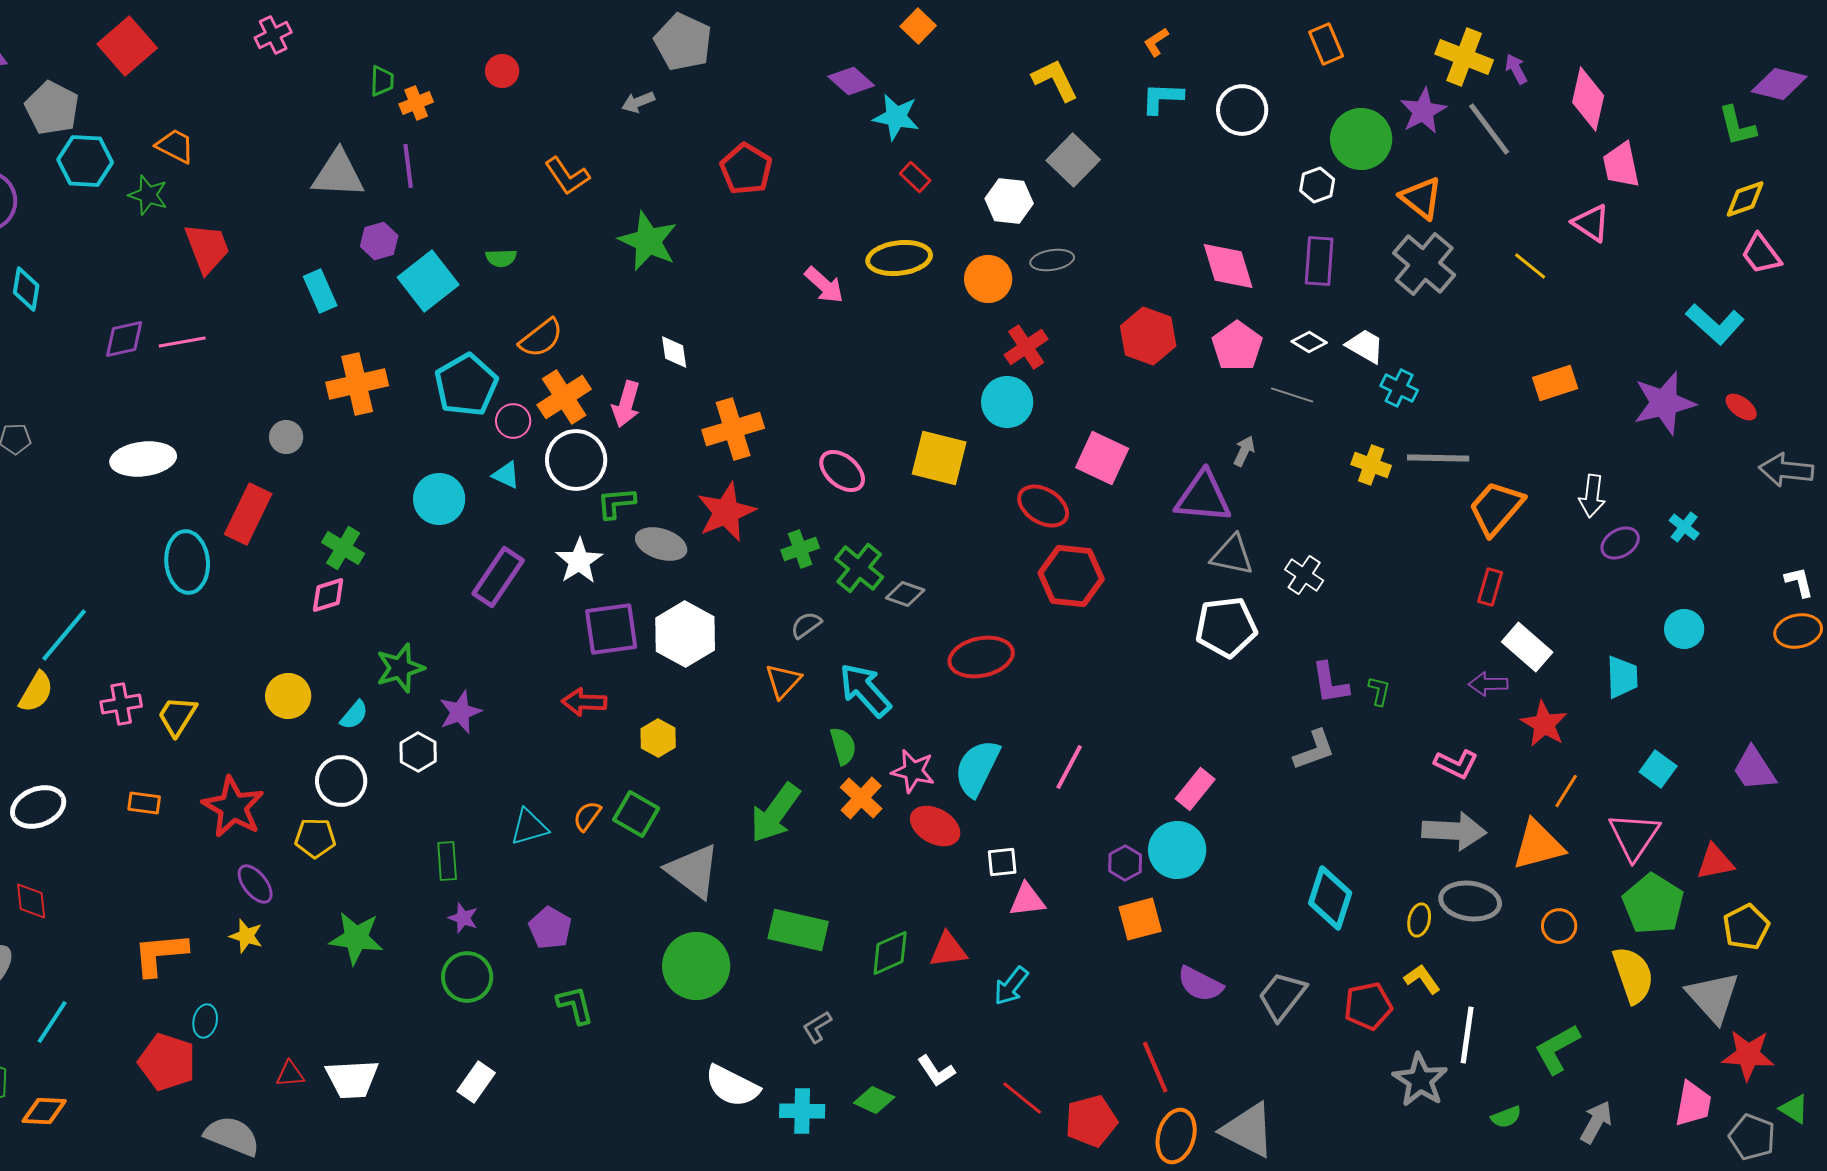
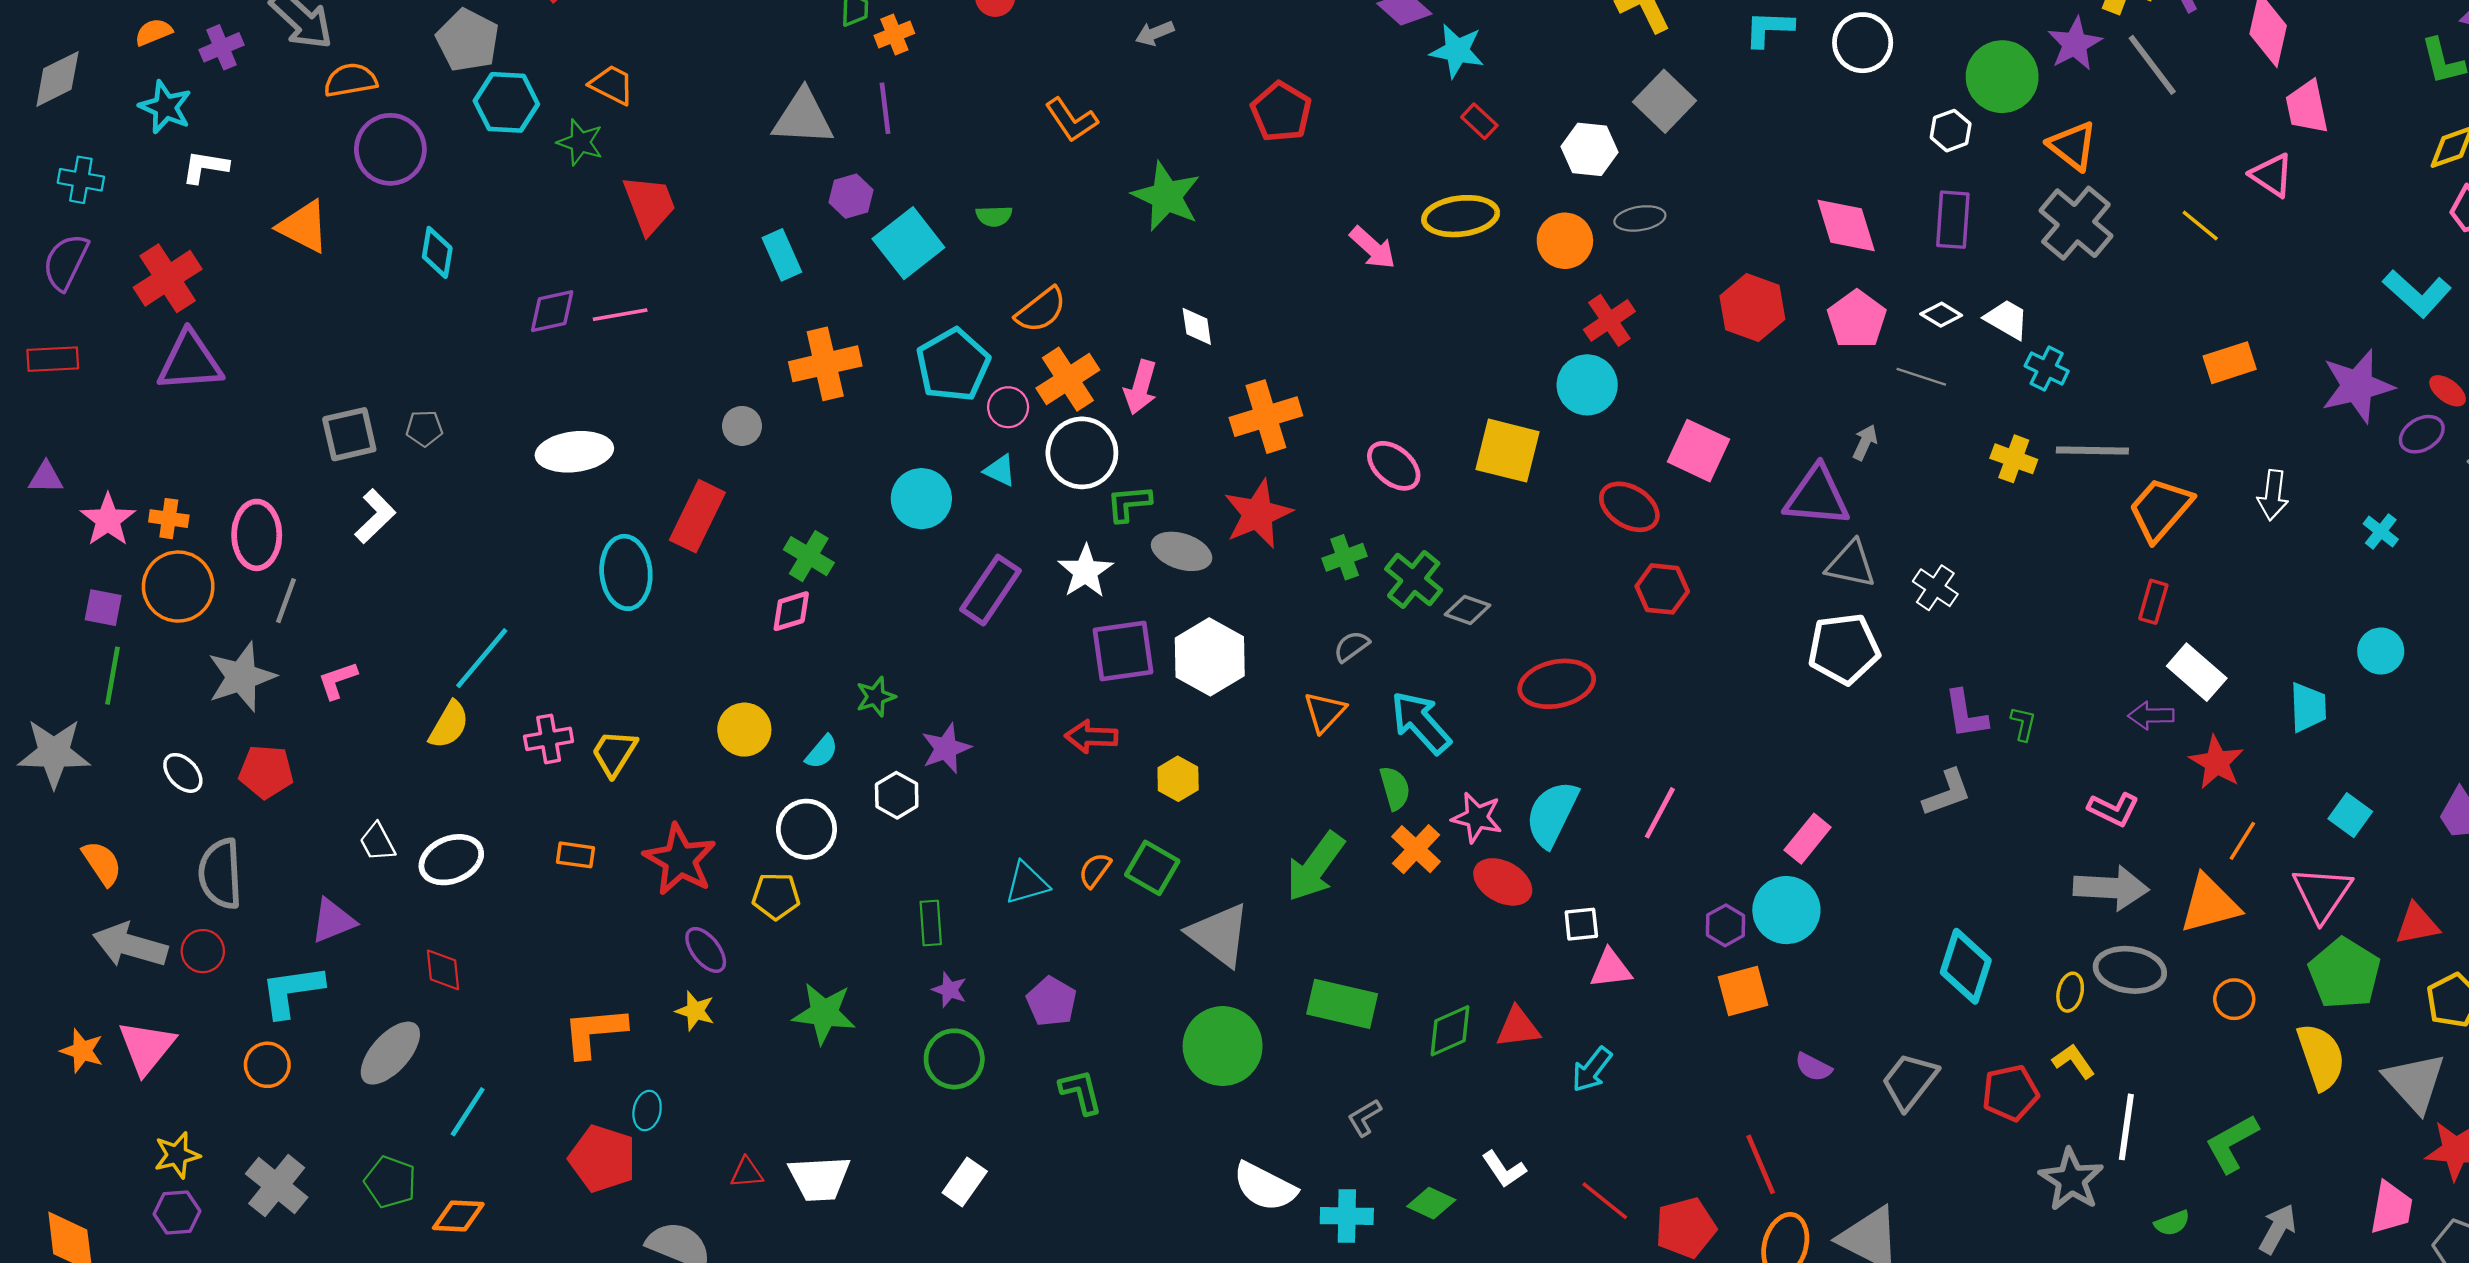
purple ellipse: (1620, 543) -> (2422, 434), moved
red hexagon: (1071, 576) -> (1662, 589), size x0.7
green star: (400, 668) -> (876, 697), size x0.7
purple semicircle: (1200, 984) -> (1813, 1067), size x0.7

